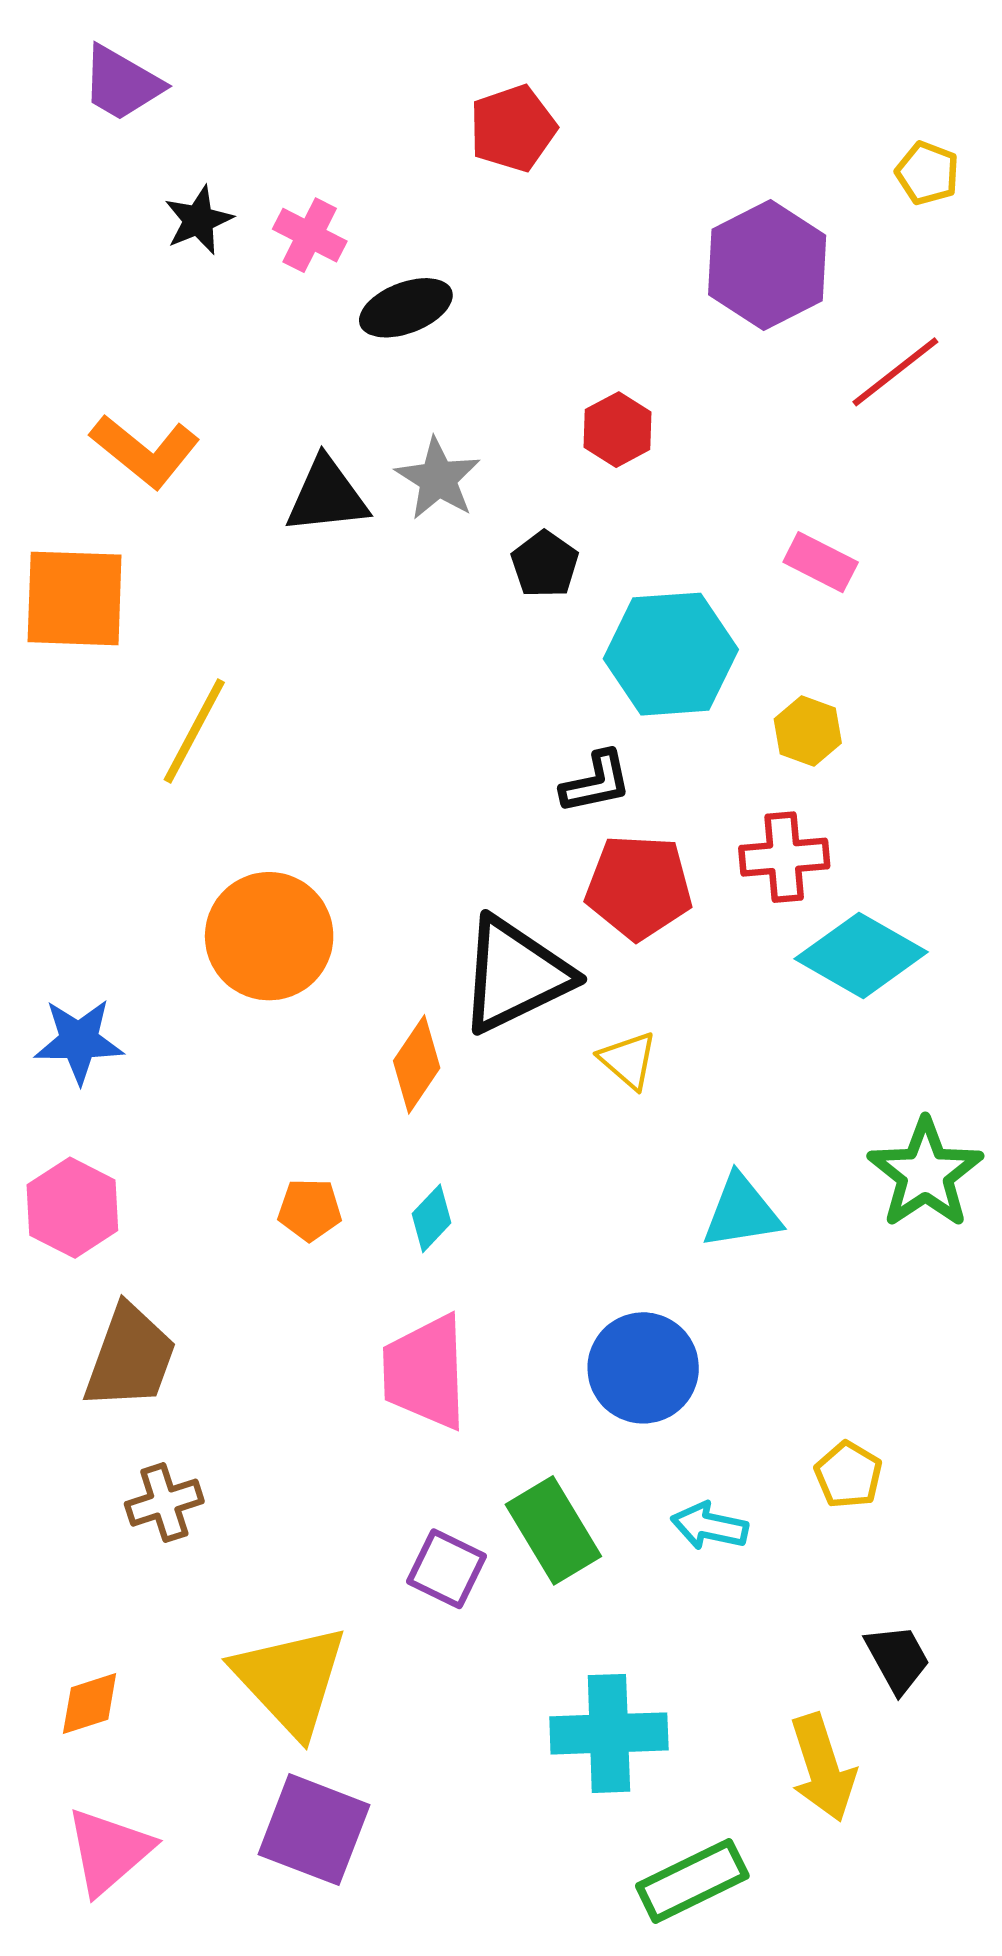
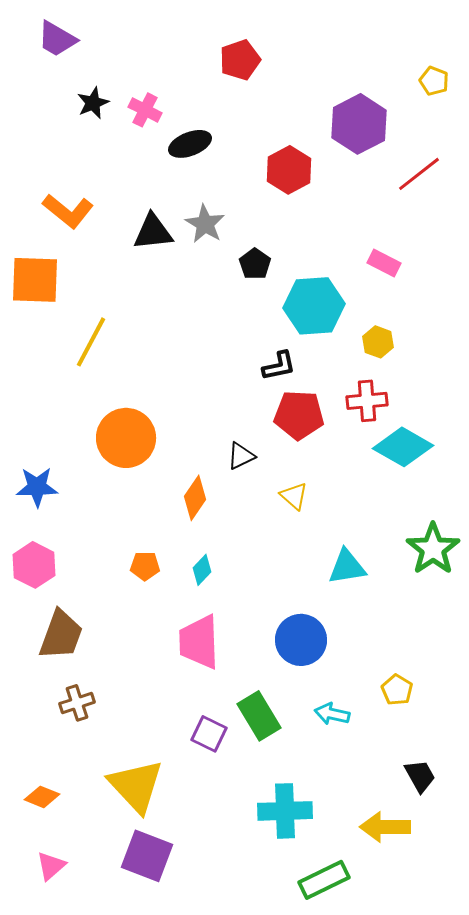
red hexagon: (617, 430) -> (289, 170), moved, size x1.4
black triangle: (515, 975) -> (241, 456), size x0.5
orange diamond: (90, 1703) -> (42, 797), turned 40
yellow arrow: (823, 1768) -> (385, 827), turned 108
pink triangle: (109, 1851) -> (51, 866), size x0.7

